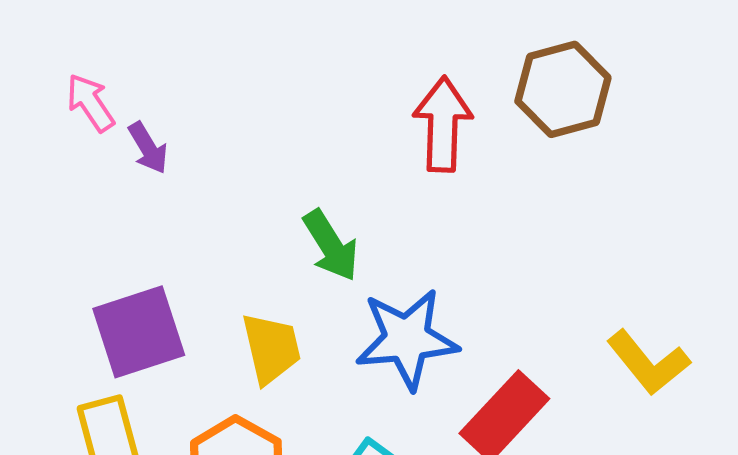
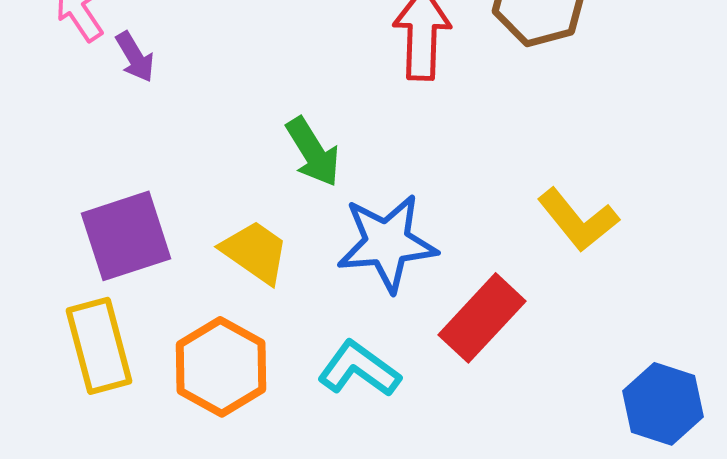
yellow trapezoid: (271, 348) -> (255, 252), turned -42
yellow L-shape: (648, 363) -> (578, 220), moved

